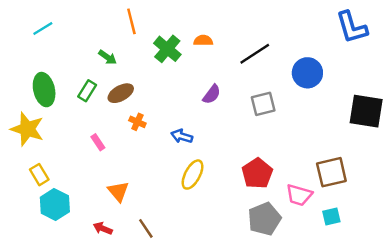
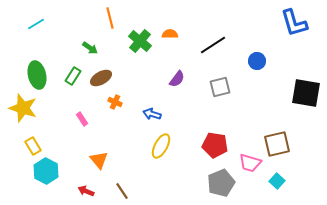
blue circle: (307, 73) -> (257, 61), size x0.7
red pentagon: (257, 173) -> (215, 145), turned -30
cyan square: (331, 216) -> (277, 181), turned -35

